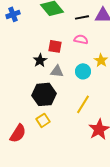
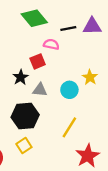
pink semicircle: (81, 39) -> (51, 44), moved
red square: (55, 46) -> (38, 61), turned -32

